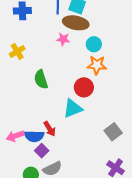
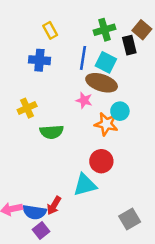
orange star: (97, 65) -> (106, 124), moved
green semicircle: (41, 79) -> (52, 132), moved, turned -84
red arrow: (50, 129) -> (54, 206), turned 56

